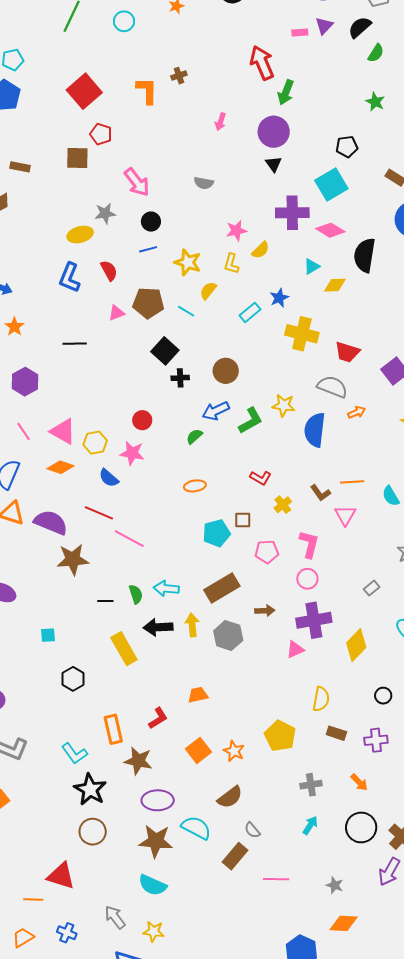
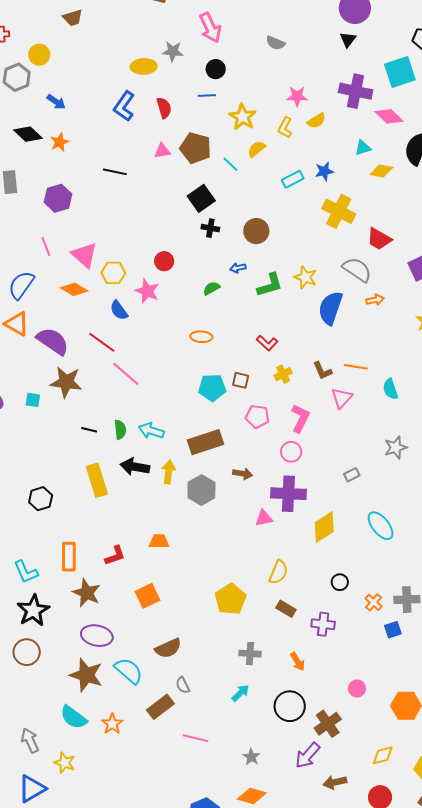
blue arrow: (216, 411) -> (238, 268), size x0.6
cyan square: (48, 635) -> (33, 400), moved
orange star: (234, 751) -> (112, 724), moved

